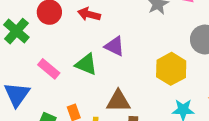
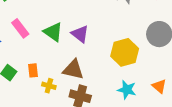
purple triangle: (115, 46) -> (80, 34), moved

